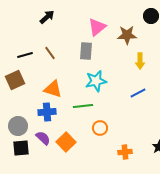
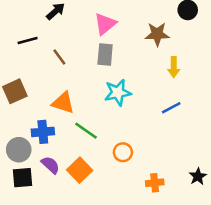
pink triangle: (97, 27) -> (105, 24), moved
black line: (25, 55) -> (28, 40), moved
green line: (83, 106) -> (86, 131), moved, turned 42
blue cross: (47, 112) -> (43, 132), moved

